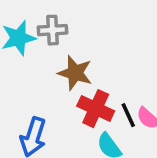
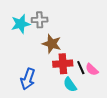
red cross: (96, 109) -> (63, 64), turned -30

